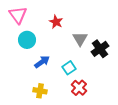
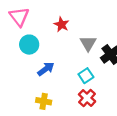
cyan square: (69, 68) -> (86, 76), moved

